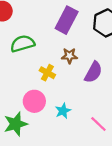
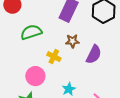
pink circle: (34, 101) -> (35, 76), moved

